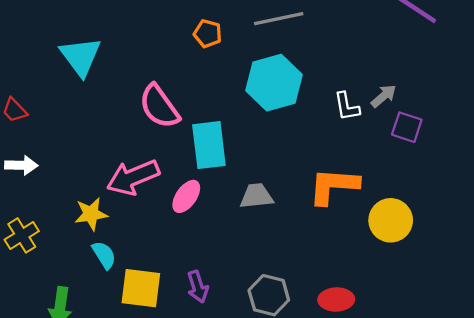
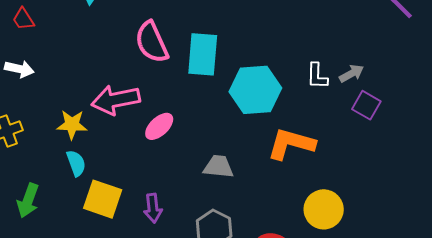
cyan hexagon: (274, 83) -> (255, 90), moved
cyan rectangle: (209, 145) -> (203, 54), moved
gray trapezoid: (257, 196) -> (218, 167), moved
yellow circle: (391, 220) -> (324, 209), moved

